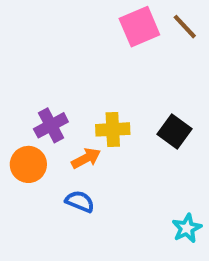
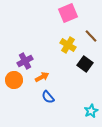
brown line: (185, 27) -> (91, 36), moved
yellow cross: (113, 129) -> (68, 45), moved, turned 35
blue semicircle: (80, 201) -> (48, 97), moved, turned -152

